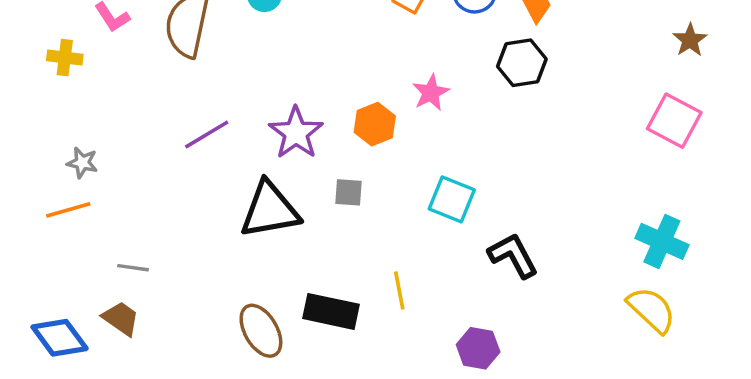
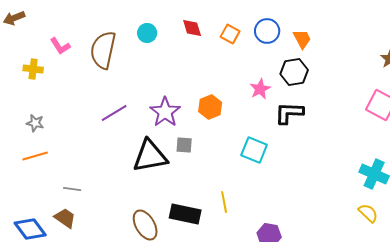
pink star: (431, 93) -> (260, 89), moved
gray star: (82, 163) -> (35, 123), moved
gray square: (348, 192) -> (184, 145), moved
black L-shape: (513, 255) -> (289, 113), moved, turned -60
yellow semicircle: (651, 310) -> (368, 213), size x0.7

